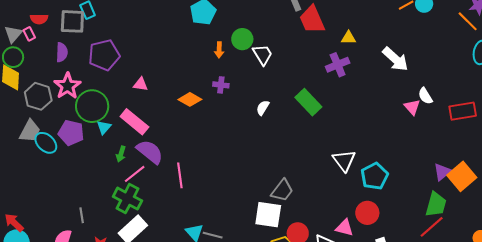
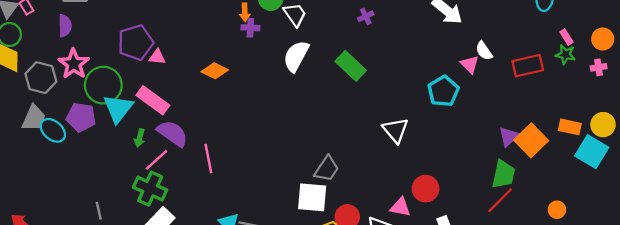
purple pentagon: (104, 55) -> (136, 42), moved
purple cross: (338, 65) -> (366, 16), moved, size x0.6
purple cross: (221, 85) -> (250, 28), moved
white semicircle: (263, 108) -> (296, 56), moved, size x1.8
cyan triangle: (104, 127) -> (118, 109), size x1.8
cyan pentagon: (374, 176) -> (443, 91), moved

